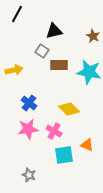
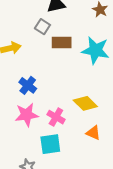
yellow diamond: (69, 109) -> (85, 103), moved
cyan square: (64, 155) -> (50, 144), moved

